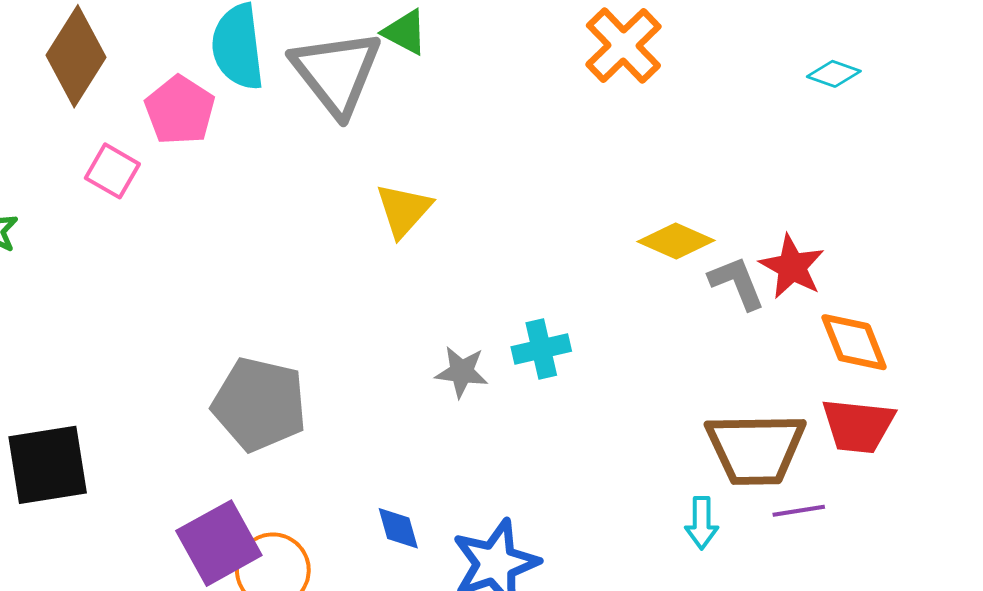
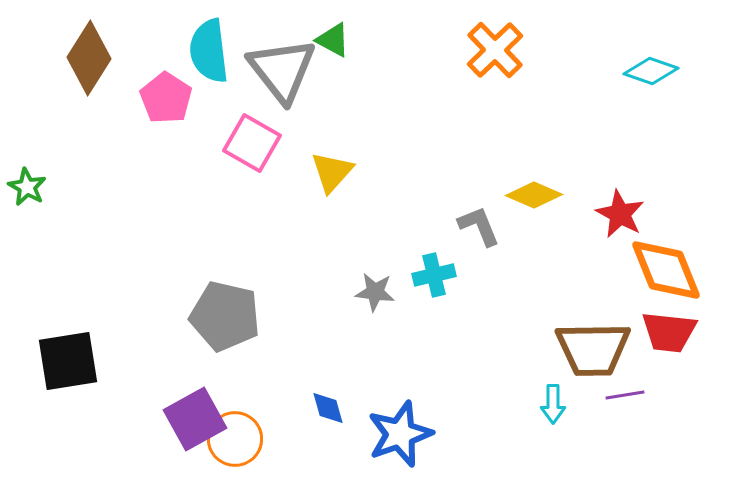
cyan diamond: (834, 74) -> (651, 71), size x1.4
pink square: (112, 171) -> (252, 143), moved, size x1.4
gray L-shape: (737, 283) -> (479, 226), moved
orange diamond: (854, 342) -> (666, 270), size x1.4

